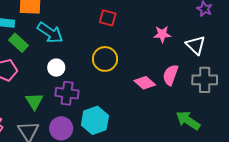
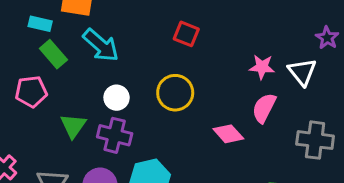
white triangle: (196, 45) -> (302, 72), moved
white circle: (56, 68) -> (117, 98), moved
pink semicircle: (171, 75) -> (264, 108), moved
green triangle: (34, 101) -> (73, 126), moved

